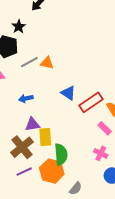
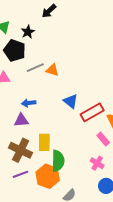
purple triangle: (32, 124) -> (21, 120), moved
brown cross: (22, 147) -> (21, 150), turned -30

